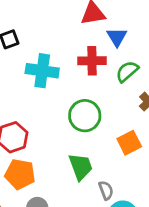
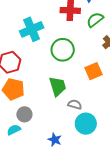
cyan cross: (42, 71) -> (32, 29), moved, turned -35
gray semicircle: (106, 190) -> (75, 105), turned -56

